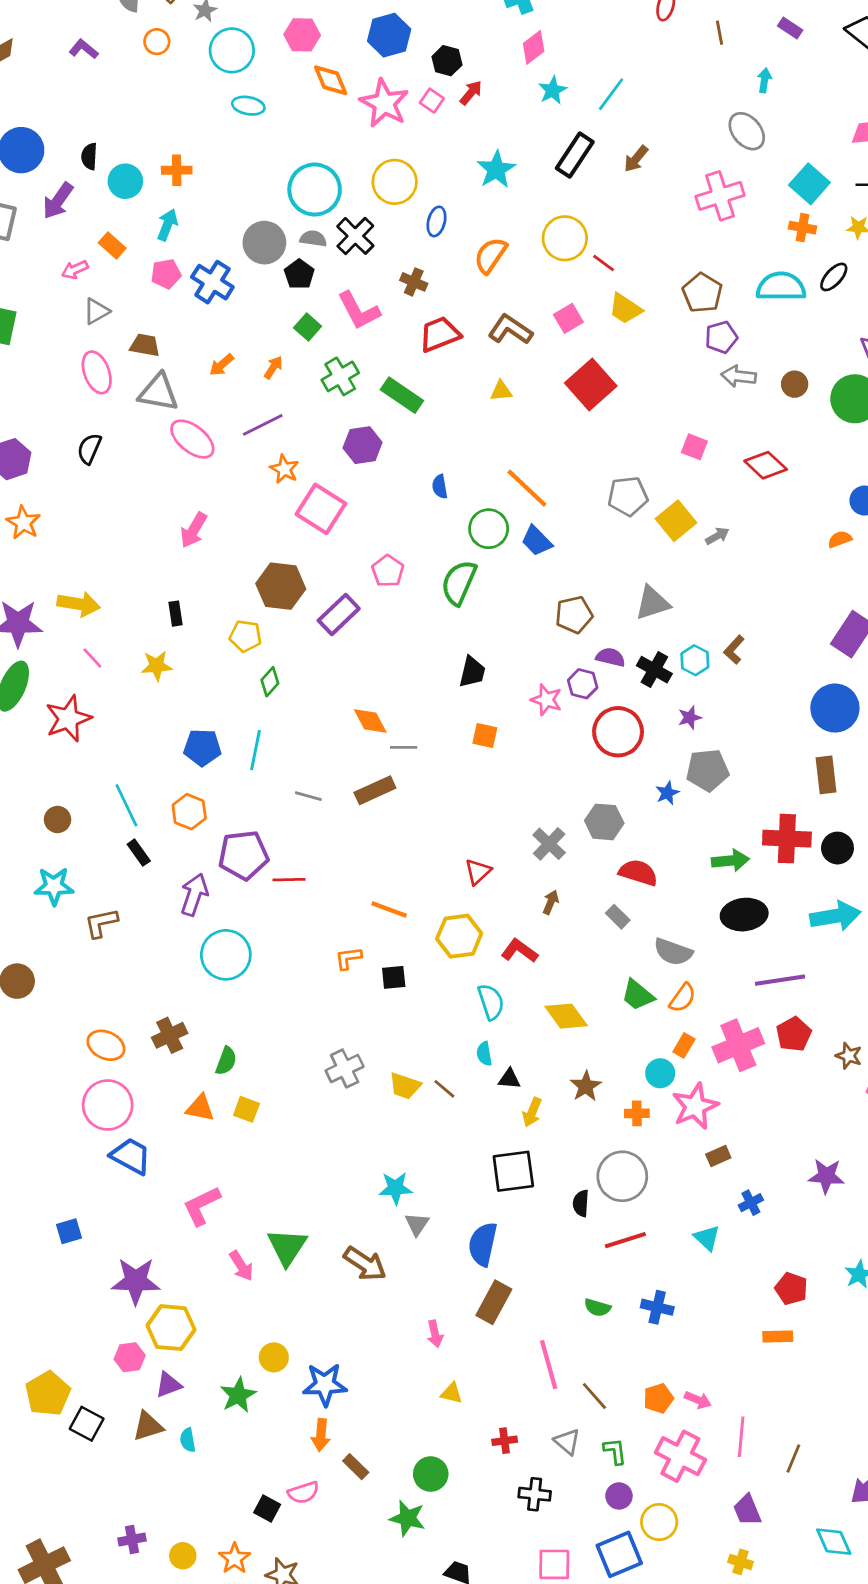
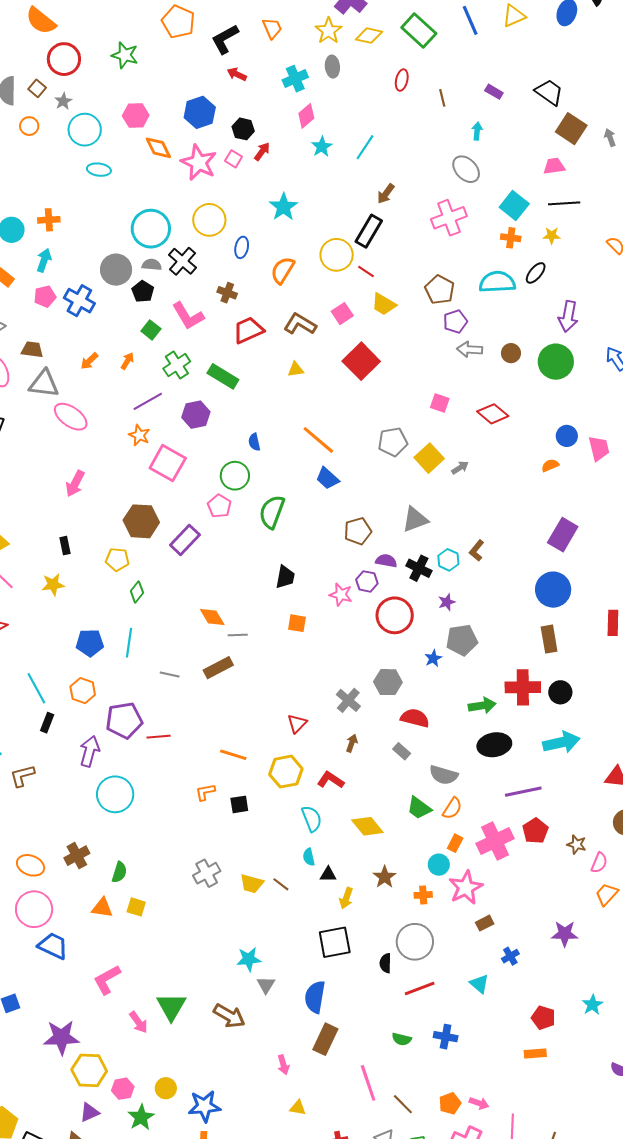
black rectangle: (575, 155) -> (369, 231), moved
purple line: (263, 425) -> (148, 401), moved
green circle: (489, 529) -> (235, 476), moved
black rectangle: (139, 853) -> (47, 723), turned 60
pink hexagon: (130, 1357) -> (123, 1089), moved

